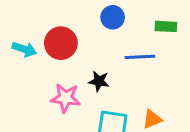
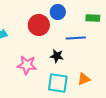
red circle: (61, 43) -> (39, 25), moved
black star: (99, 81) -> (57, 56), moved

